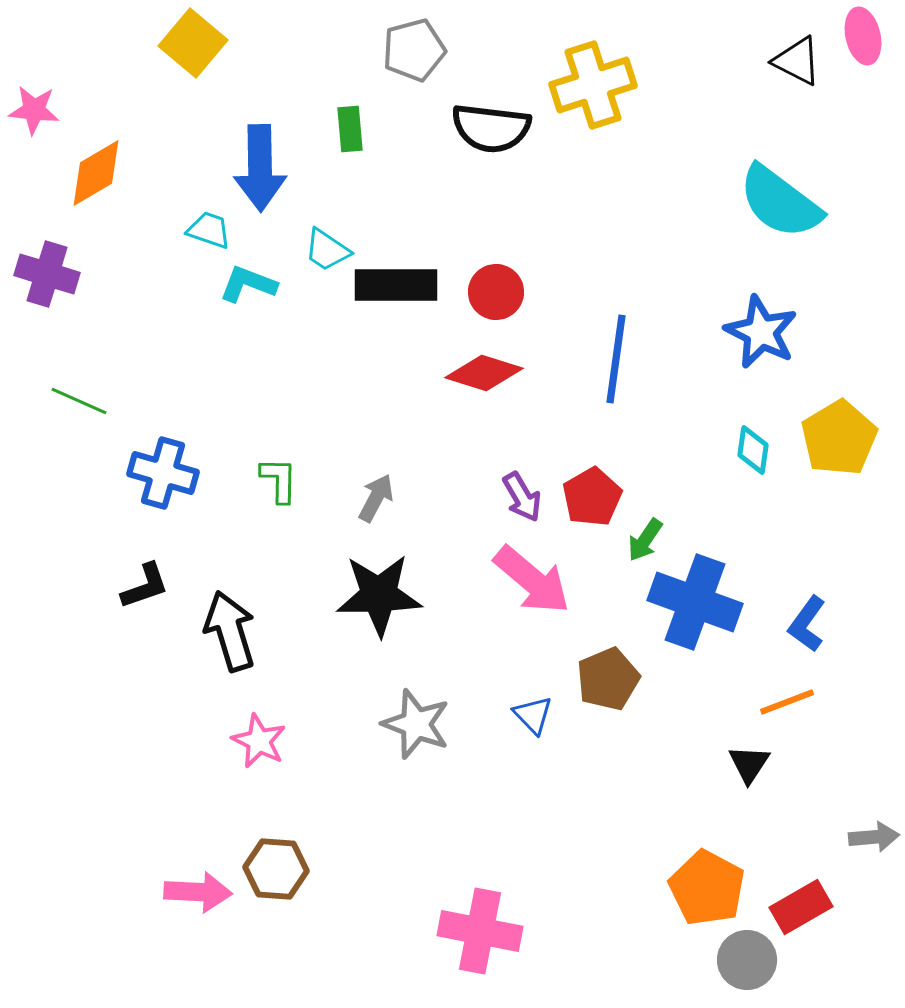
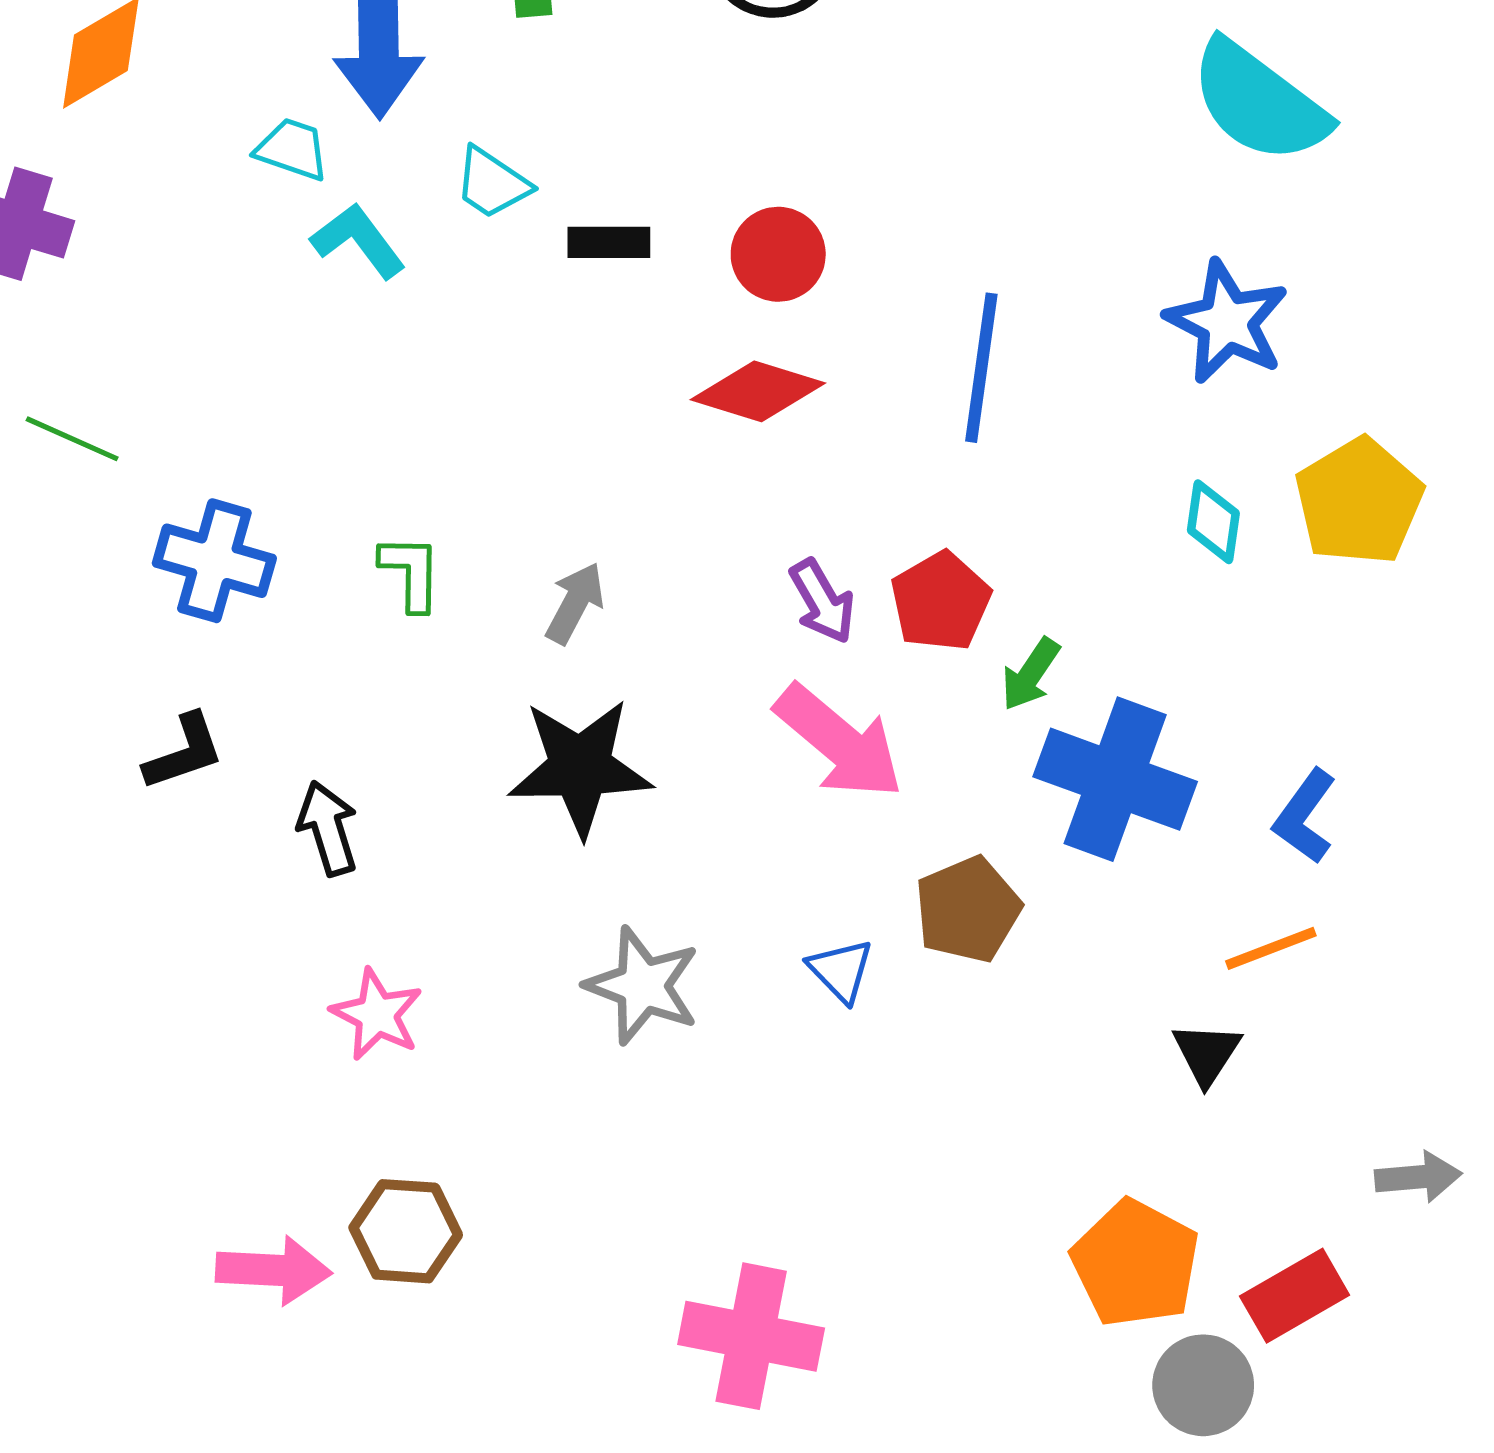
cyan L-shape: (248, 284) -> (358, 241), turned 32
black rectangle: (396, 285) -> (609, 242), size x0.6
black arrow: (230, 631) -> (328, 828), size x0.7

